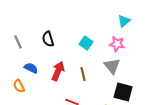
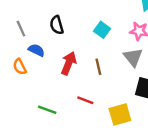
blue semicircle: (31, 68) -> (36, 50), moved
orange semicircle: (19, 86) -> (20, 67), moved

